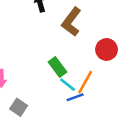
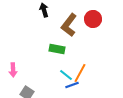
red circle: (107, 49) -> (93, 19), moved
green rectangle: (58, 67) -> (57, 49), moved, turned -42

